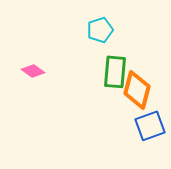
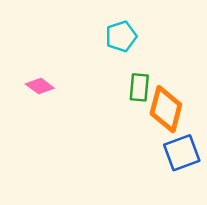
green rectangle: (115, 72) -> (139, 87), size x0.7

